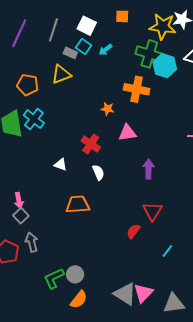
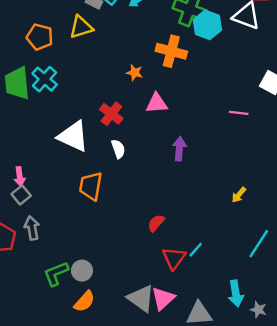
white triangle: (61, 165) -> (73, 136), size x2.0
orange trapezoid: (78, 204) -> (91, 186), turned -80
red triangle: (152, 211) -> (174, 258), moved

